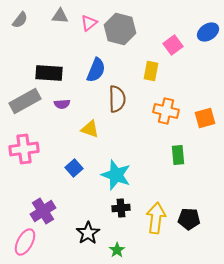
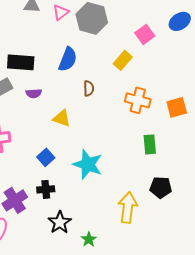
yellow rectangle: (151, 71) -> (123, 60), turned 30
brown semicircle: (117, 99) -> (89, 88), size x0.6
black cross: (121, 208) -> (46, 189), moved
black pentagon: (189, 219) -> (161, 187), moved

